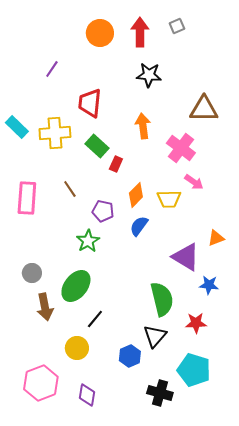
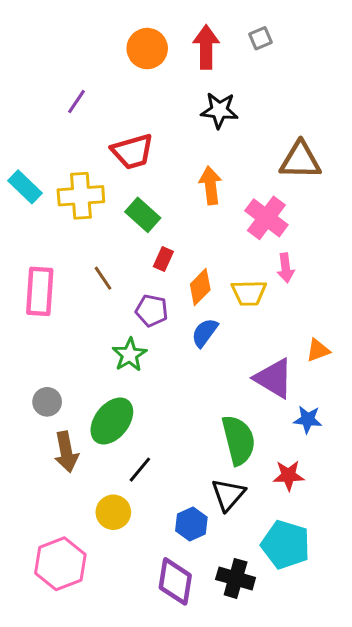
red trapezoid: (90, 103) -> (132, 152), turned -112
red rectangle: (116, 164) -> (163, 259), moved
pink arrow: (194, 182) -> (286, 268), turned 48
purple diamond: (87, 395) -> (175, 581), moved, size x1.4

